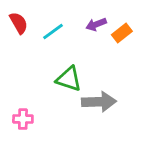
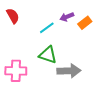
cyan line: (53, 32) -> (47, 28), moved
pink cross: (23, 119) -> (16, 71), moved, size x1.5

